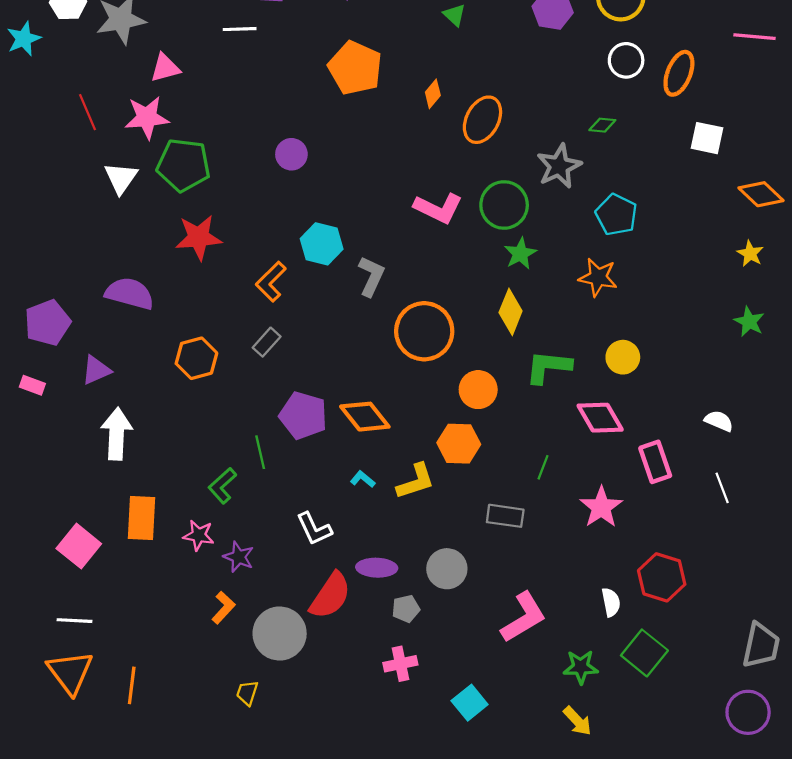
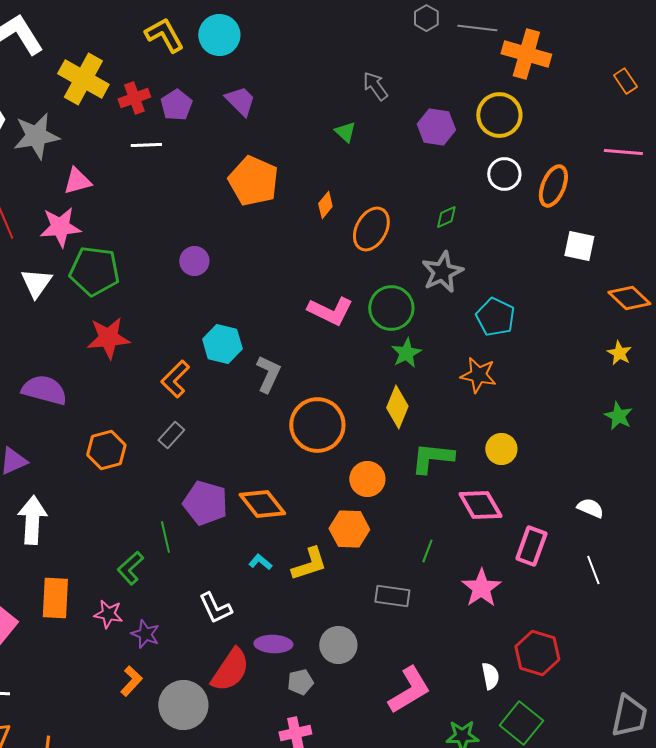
green diamond: (602, 125) -> (446, 217), moved, turned -30
pink rectangle: (655, 462) -> (531, 546), turned 39

